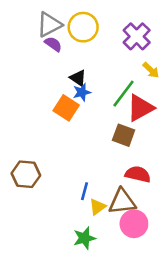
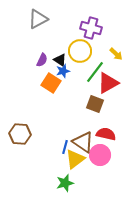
yellow circle: (83, 27) -> (80, 51), moved
purple cross: (137, 36) -> (91, 28), moved, turned -30
purple semicircle: (53, 44) -> (42, 60), moved, turned 80
brown triangle: (122, 202) -> (83, 142), moved, turned 40
yellow triangle: (97, 207) -> (75, 159), size x1.5
pink circle: (134, 224) -> (100, 155), moved

